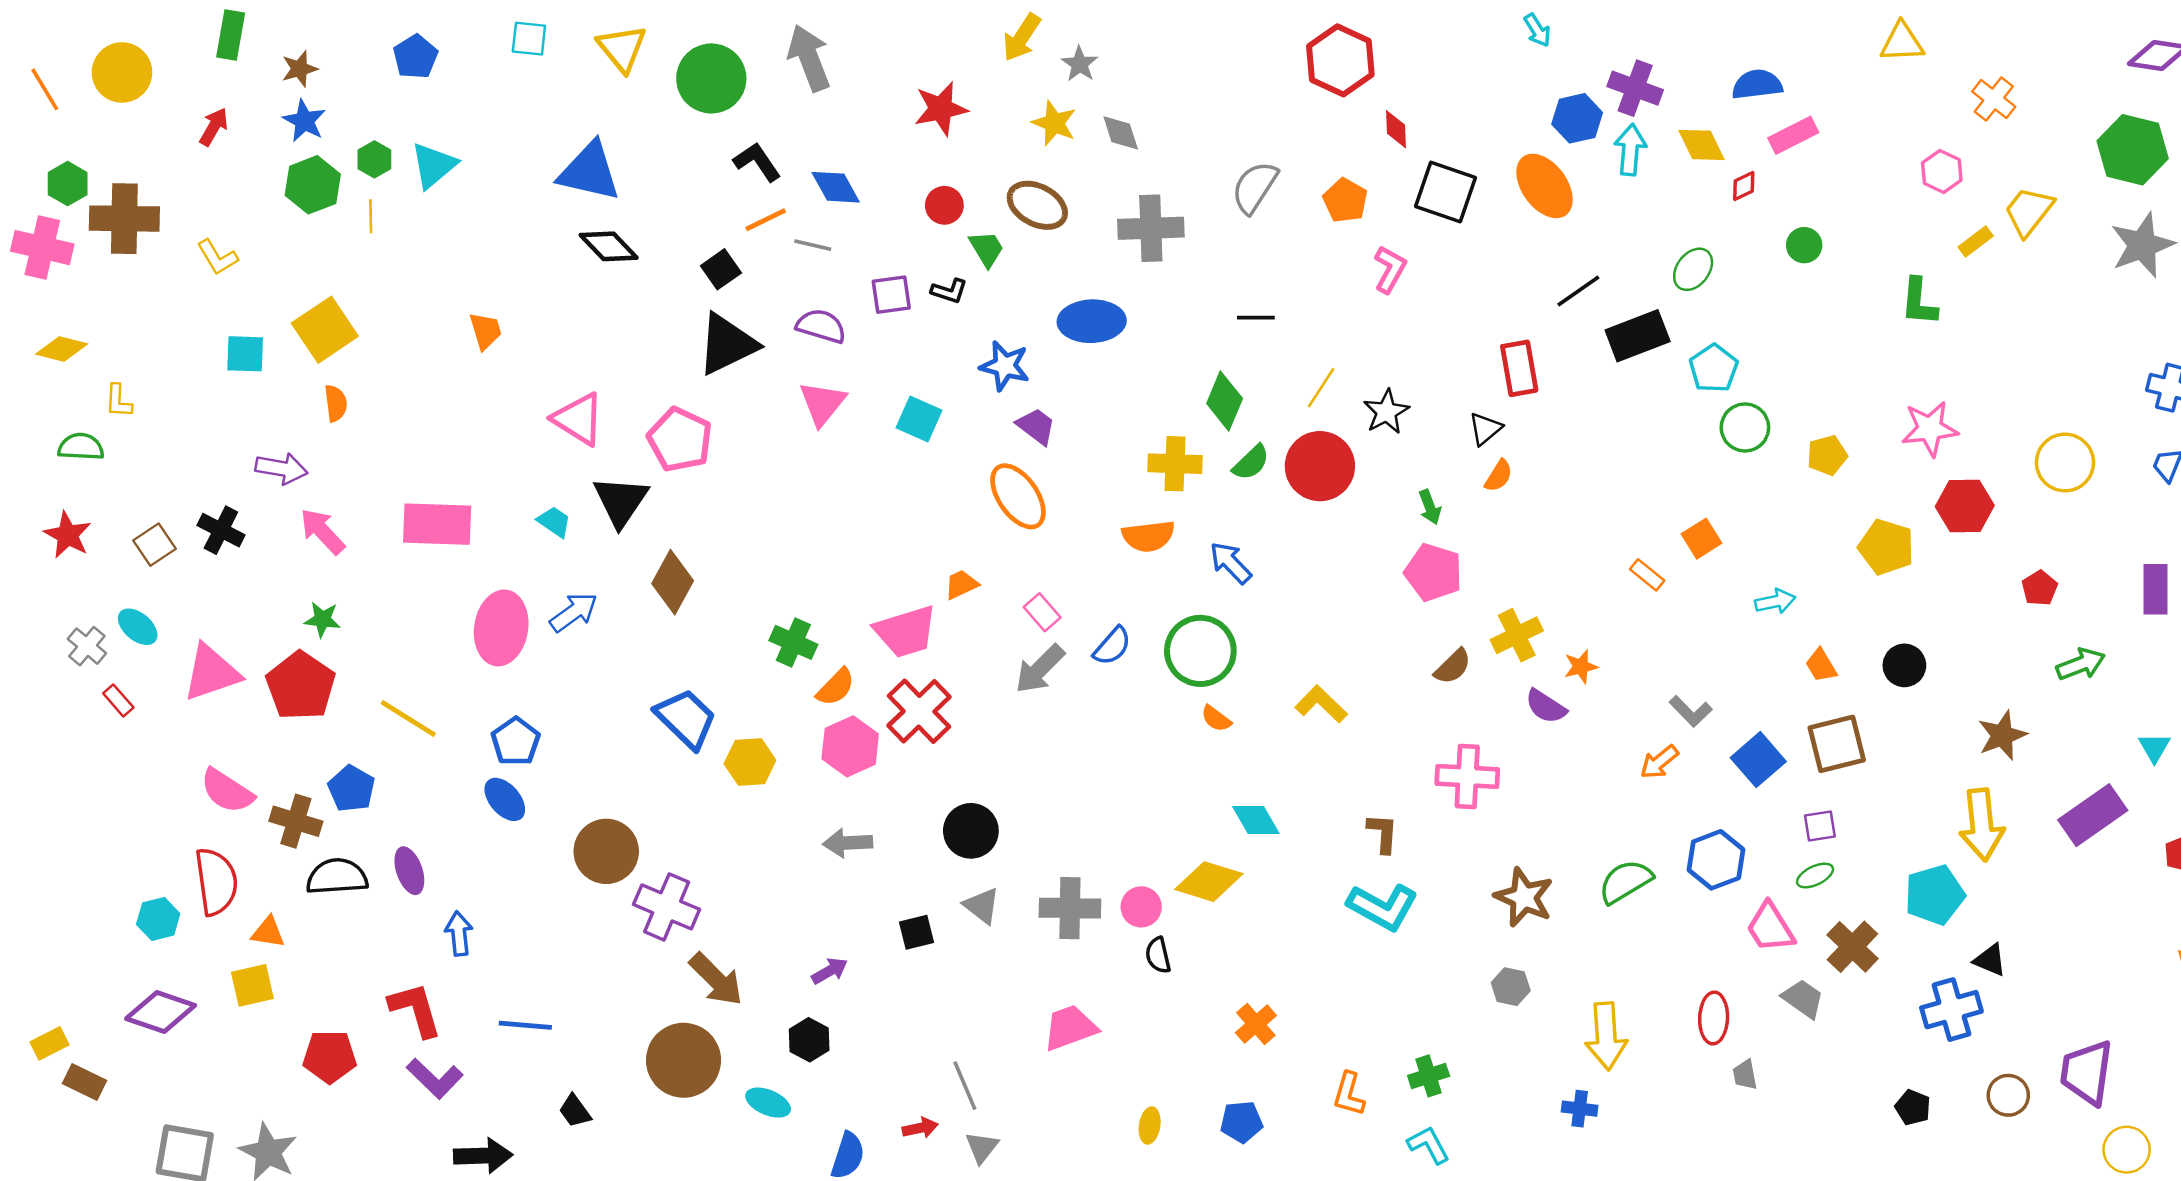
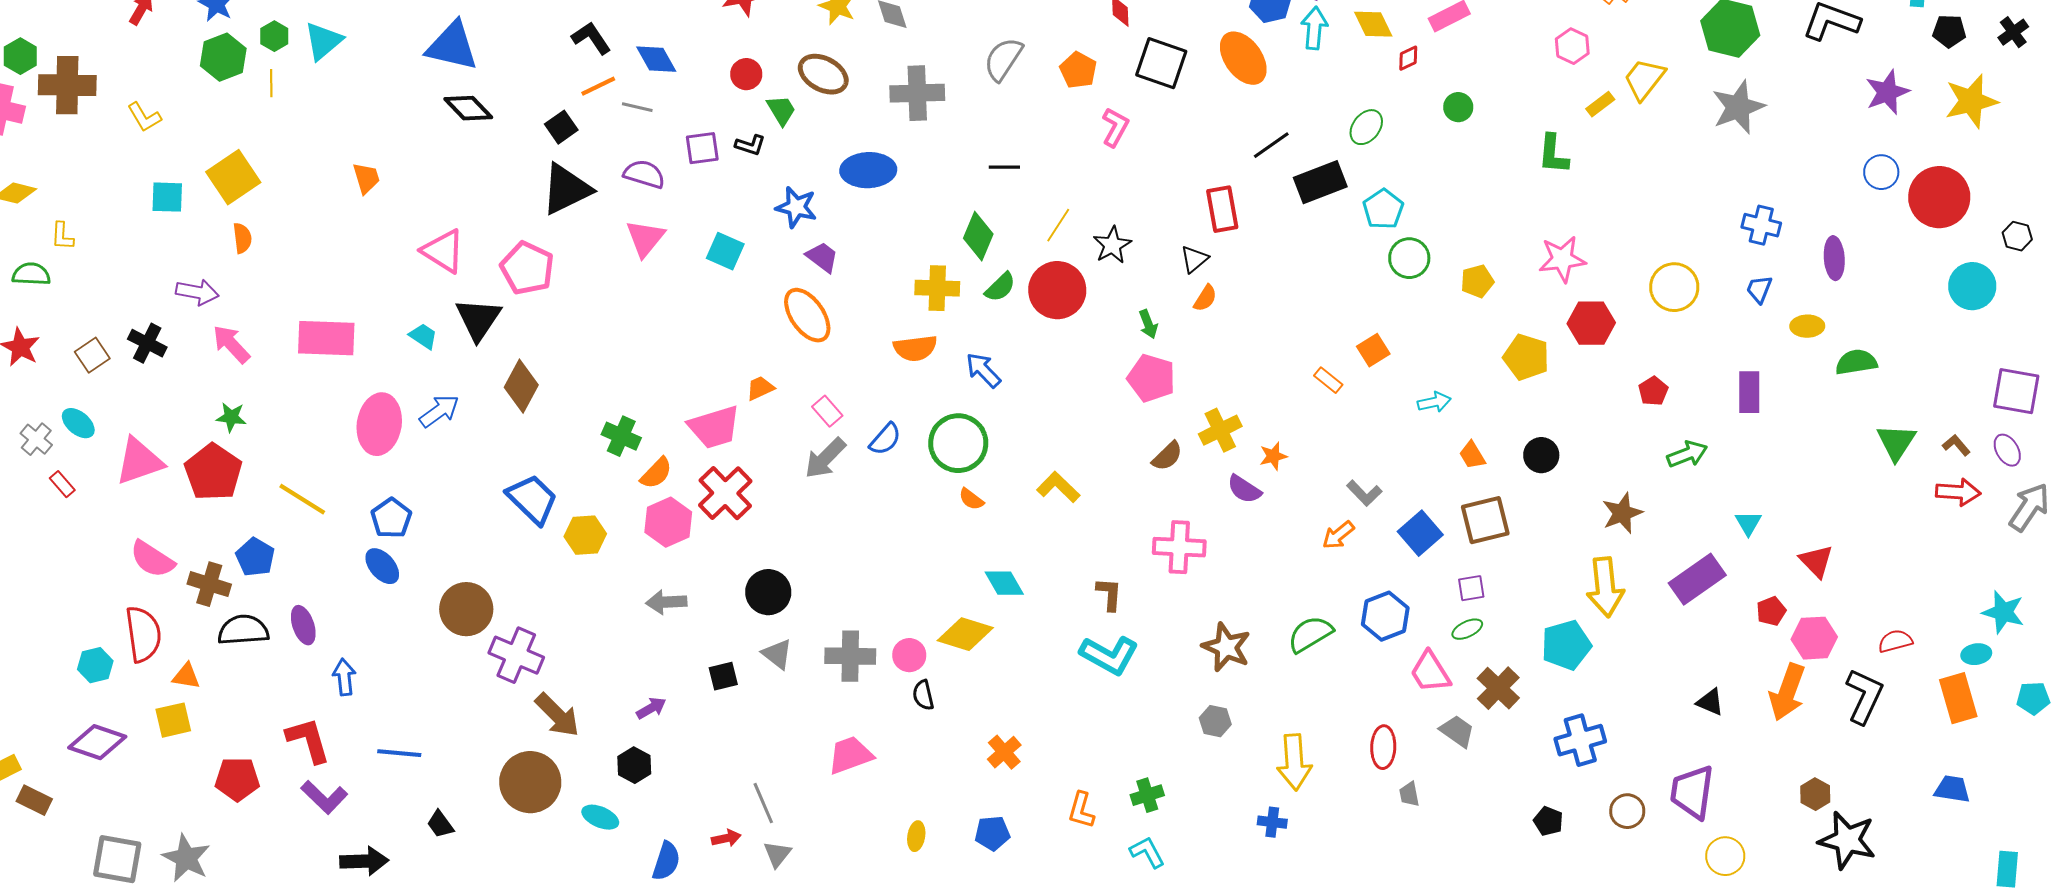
black triangle: (1990, 960) -> (1710, 702), moved

